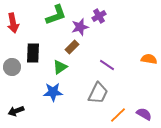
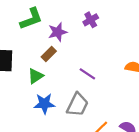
purple cross: (99, 16) -> (91, 20), moved
blue star: (53, 92) -> (44, 104), moved

